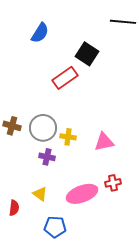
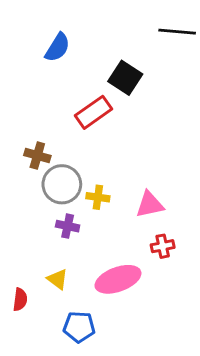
brown cross: (12, 126) -> (37, 155), moved
red cross: (113, 183) -> (163, 246), moved

